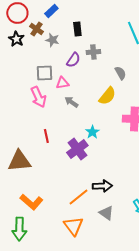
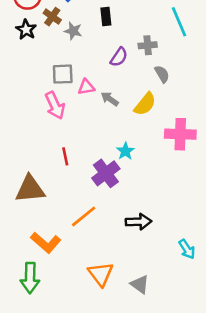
gray cross: (93, 52) -> (148, 45), moved
purple semicircle: (73, 60) -> (119, 57), moved
gray arrow: (71, 102) -> (110, 99), moved
orange line: (78, 197) -> (84, 216), moved
gray triangle: (106, 213) -> (140, 284), moved

